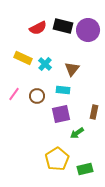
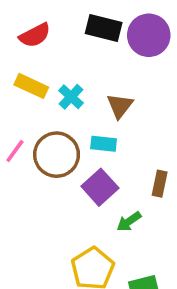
red semicircle: (38, 28) -> (35, 35), moved
brown circle: (37, 96) -> (57, 155), size x1.6
purple square: (61, 114) -> (100, 187), turned -30

